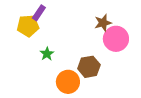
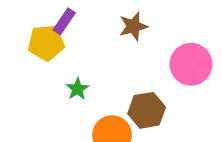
brown star: (103, 23) -> (133, 26), moved

